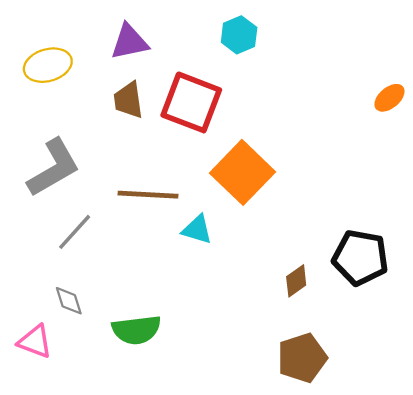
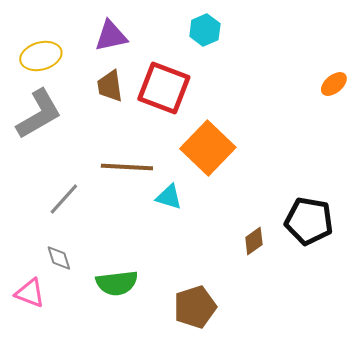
gray L-shape: (54, 168) -> (39, 114), moved
brown pentagon: (302, 358) -> (195, 307), moved

